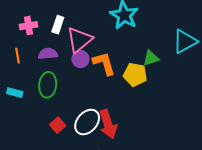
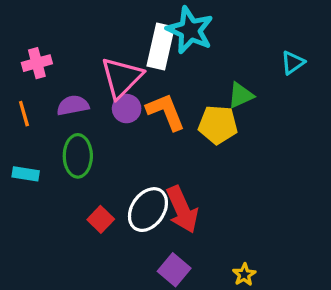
white rectangle: (58, 25) -> (161, 47), moved, size x1.5
cyan triangle: (185, 41) -> (293, 63), size x0.6

